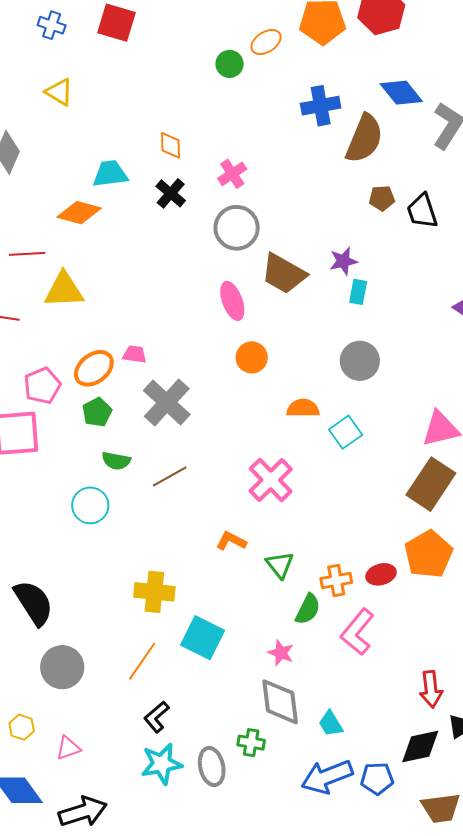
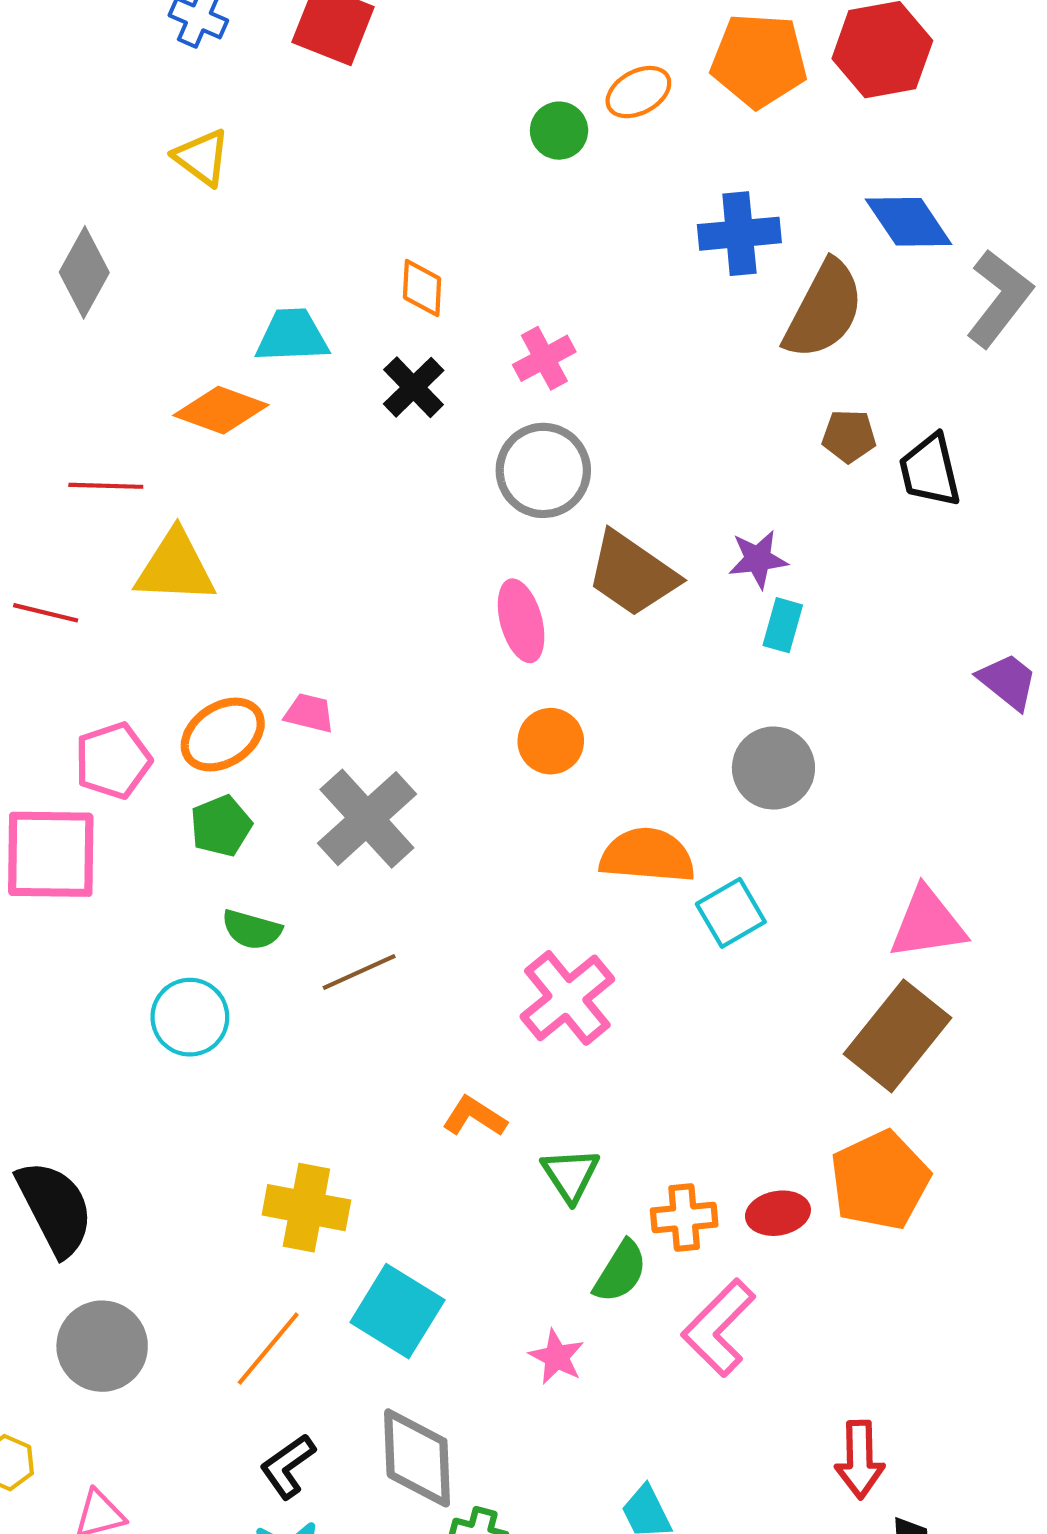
orange semicircle: (303, 408) -> (647, 855), size x1.4
gray diamond: (280, 702) -> (417, 1458), moved

